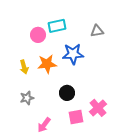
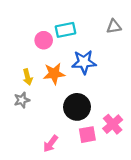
gray triangle: (97, 31) -> (114, 26), moved
black circle: (67, 93) -> (77, 107), size x1.5
gray star: (27, 98) -> (22, 100), moved

